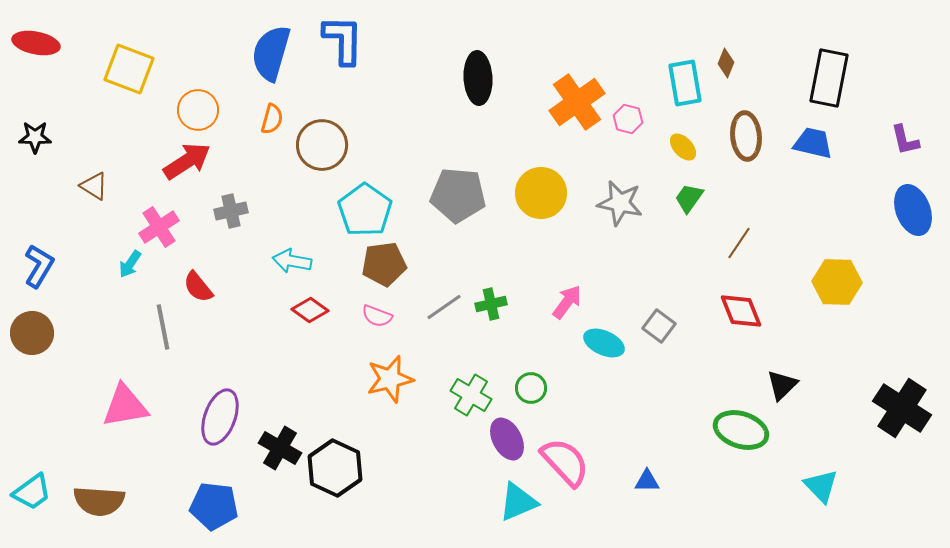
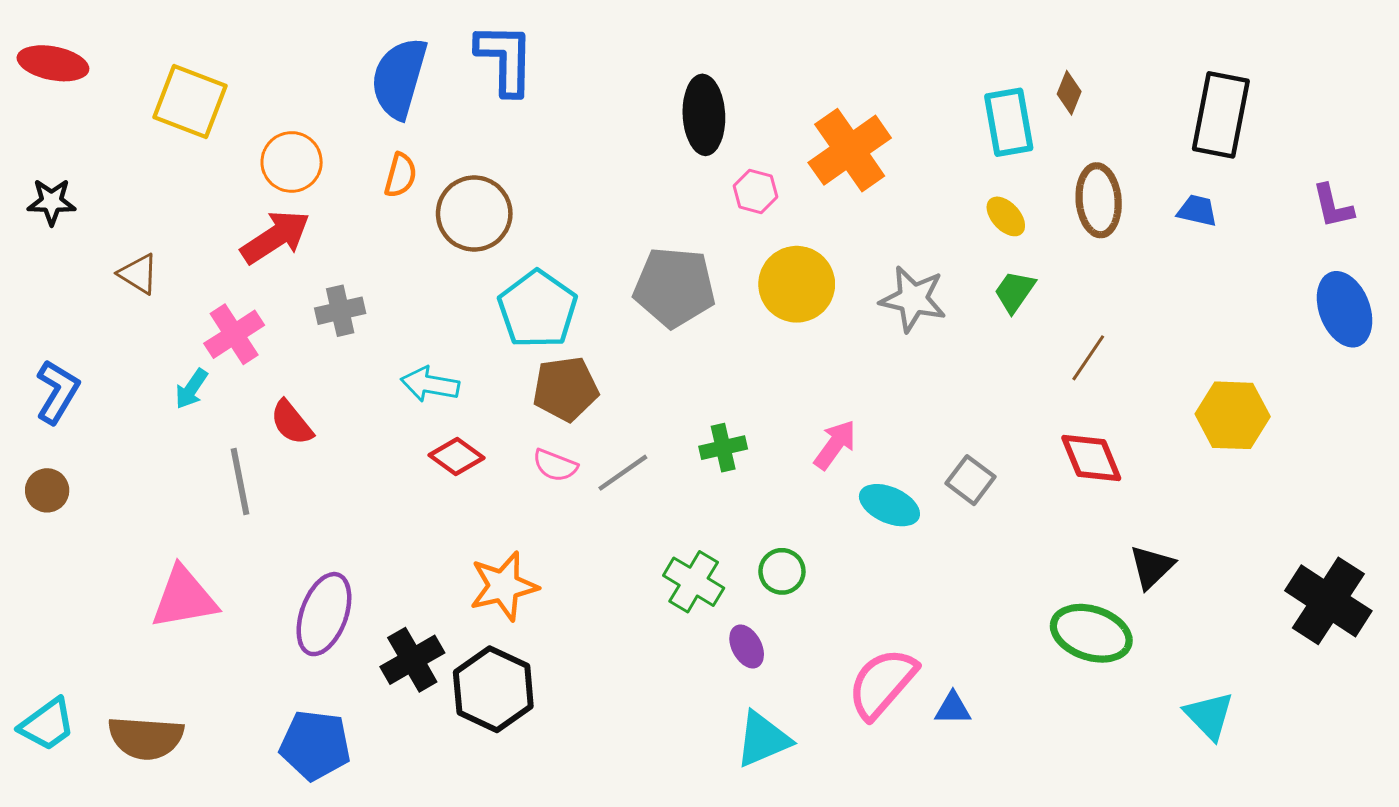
pink hexagon: (628, 119) -> (755, 191), moved
blue trapezoid: (813, 143) -> (1197, 211), size x0.7
gray line: (444, 307) -> (623, 473), moved
brown circle: (32, 333) -> (47, 490), size x0.7
orange star: (390, 379) -> (504, 586), moved
purple ellipse: (507, 439) -> (747, 646), size x0.7
black cross: (280, 448) -> (412, 660), turned 30
pink semicircle: (565, 462) -> (882, 683), moved, turned -96

